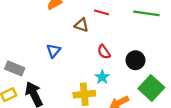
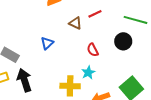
red line: (101, 12) -> (95, 14), turned -48
black circle: (135, 60) -> (123, 41), moved

